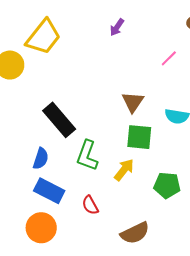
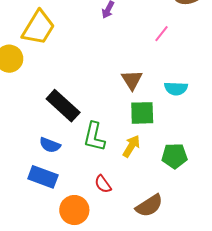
blue semicircle: (41, 159) -> (50, 145), turned 100
blue rectangle: (49, 191) -> (43, 177), moved
orange circle: (41, 228) -> (74, 210), moved

